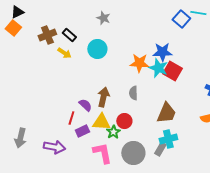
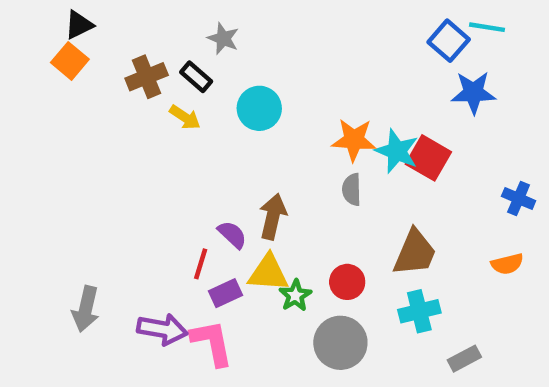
gray star: (103, 18) -> (223, 38), moved
blue star: (162, 52) -> (473, 93), moved
gray semicircle: (133, 93) -> (352, 189), moved
red circle: (124, 121) -> (347, 282), moved
gray rectangle: (160, 149) -> (464, 359), moved, turned 32
pink L-shape: (102, 153) -> (212, 343), moved

